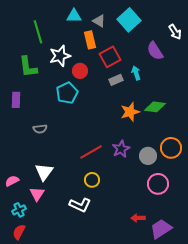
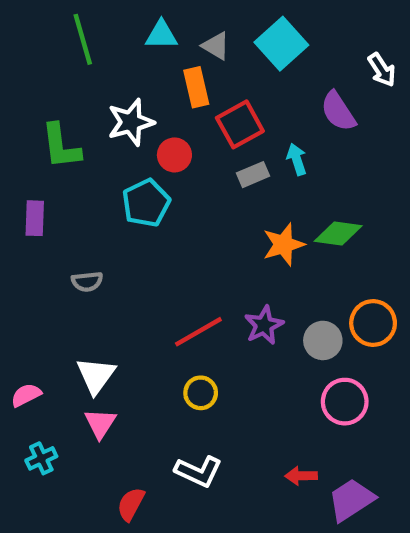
green line: (38, 32) -> (83, 39), moved
pink triangle: (37, 194) -> (100, 423), moved
white L-shape: (80, 205) -> (198, 471), moved
red semicircle: (19, 232) -> (131, 504), moved

